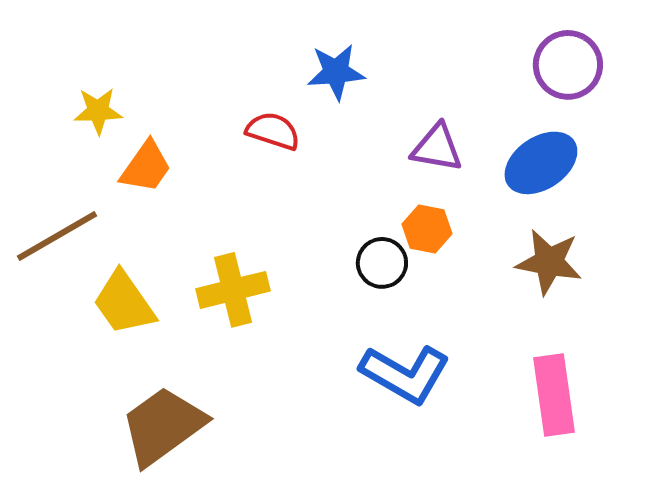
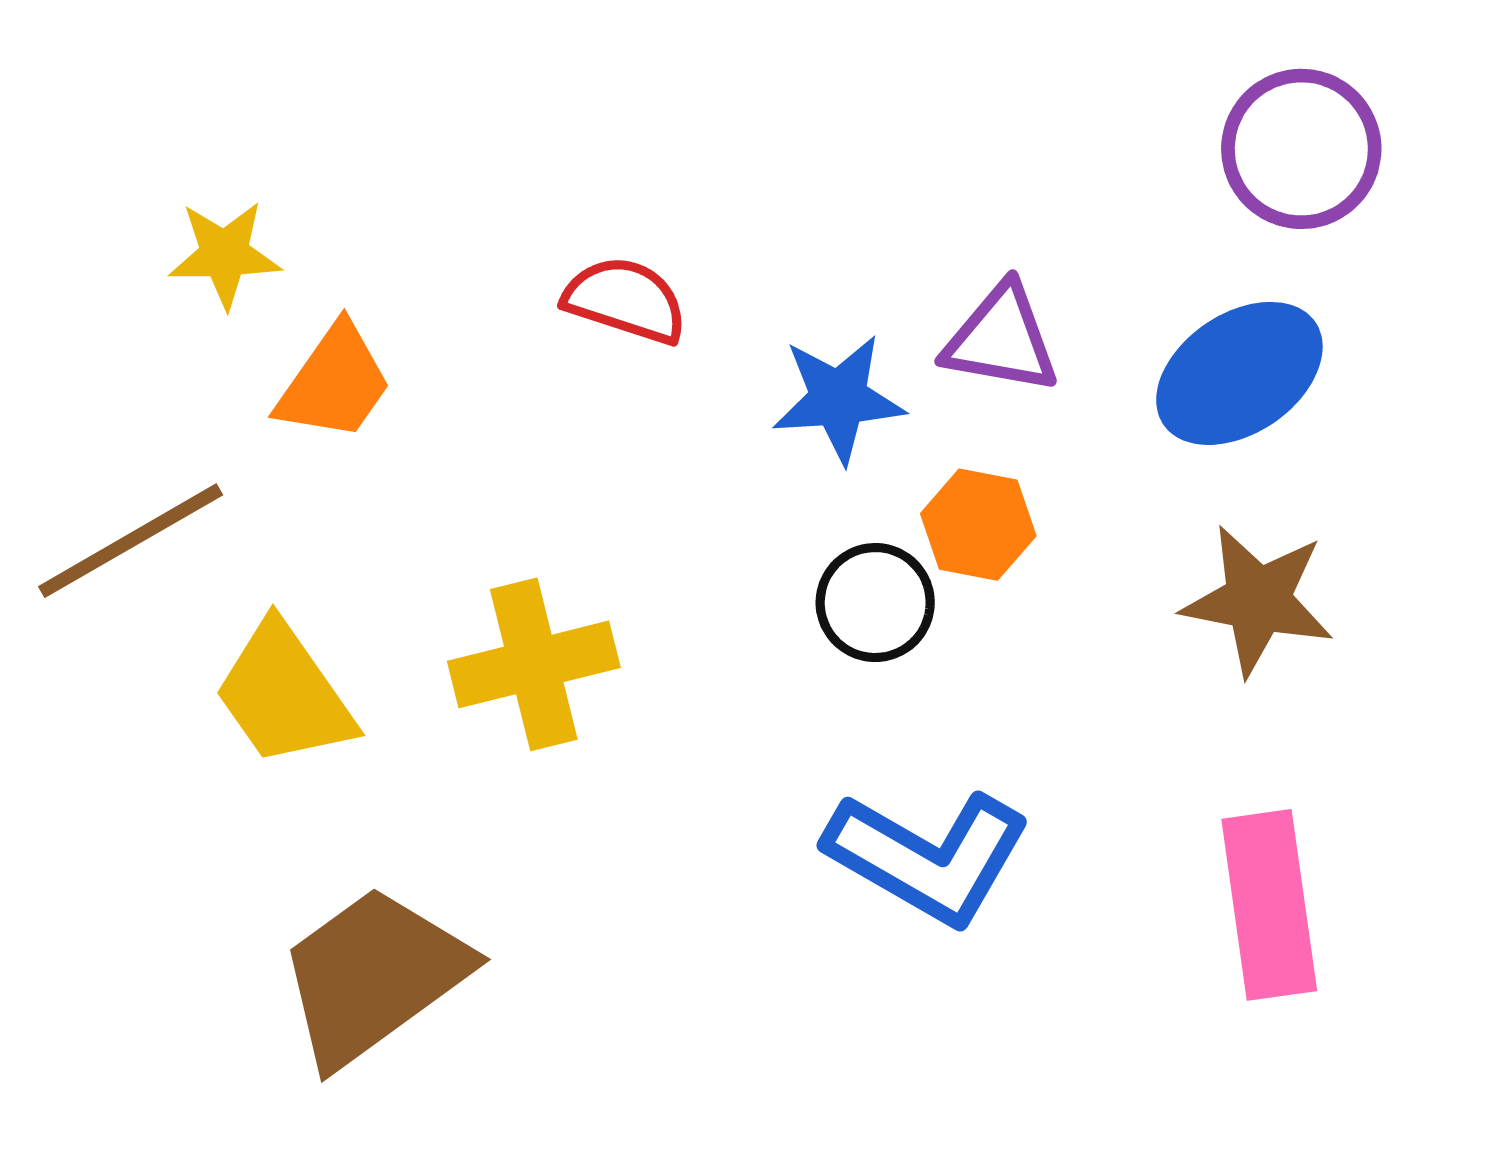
blue star: (336, 72) -> (839, 399), moved

